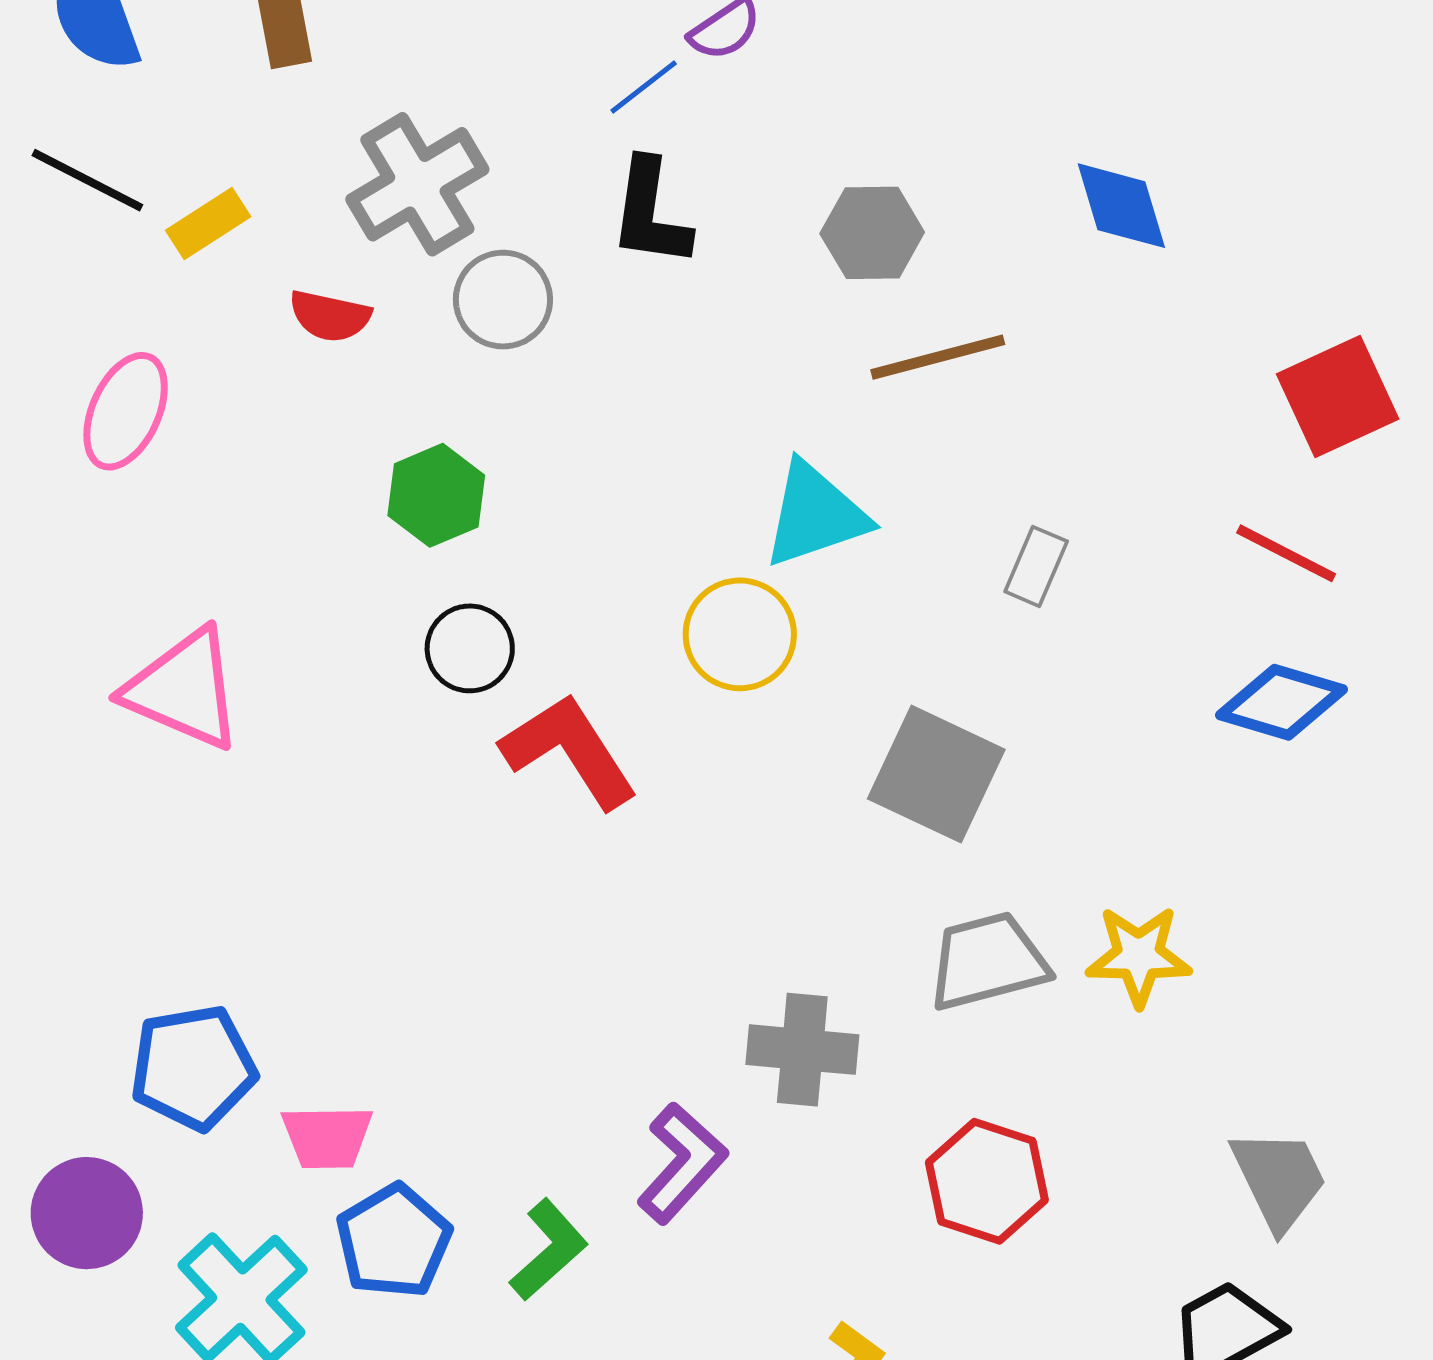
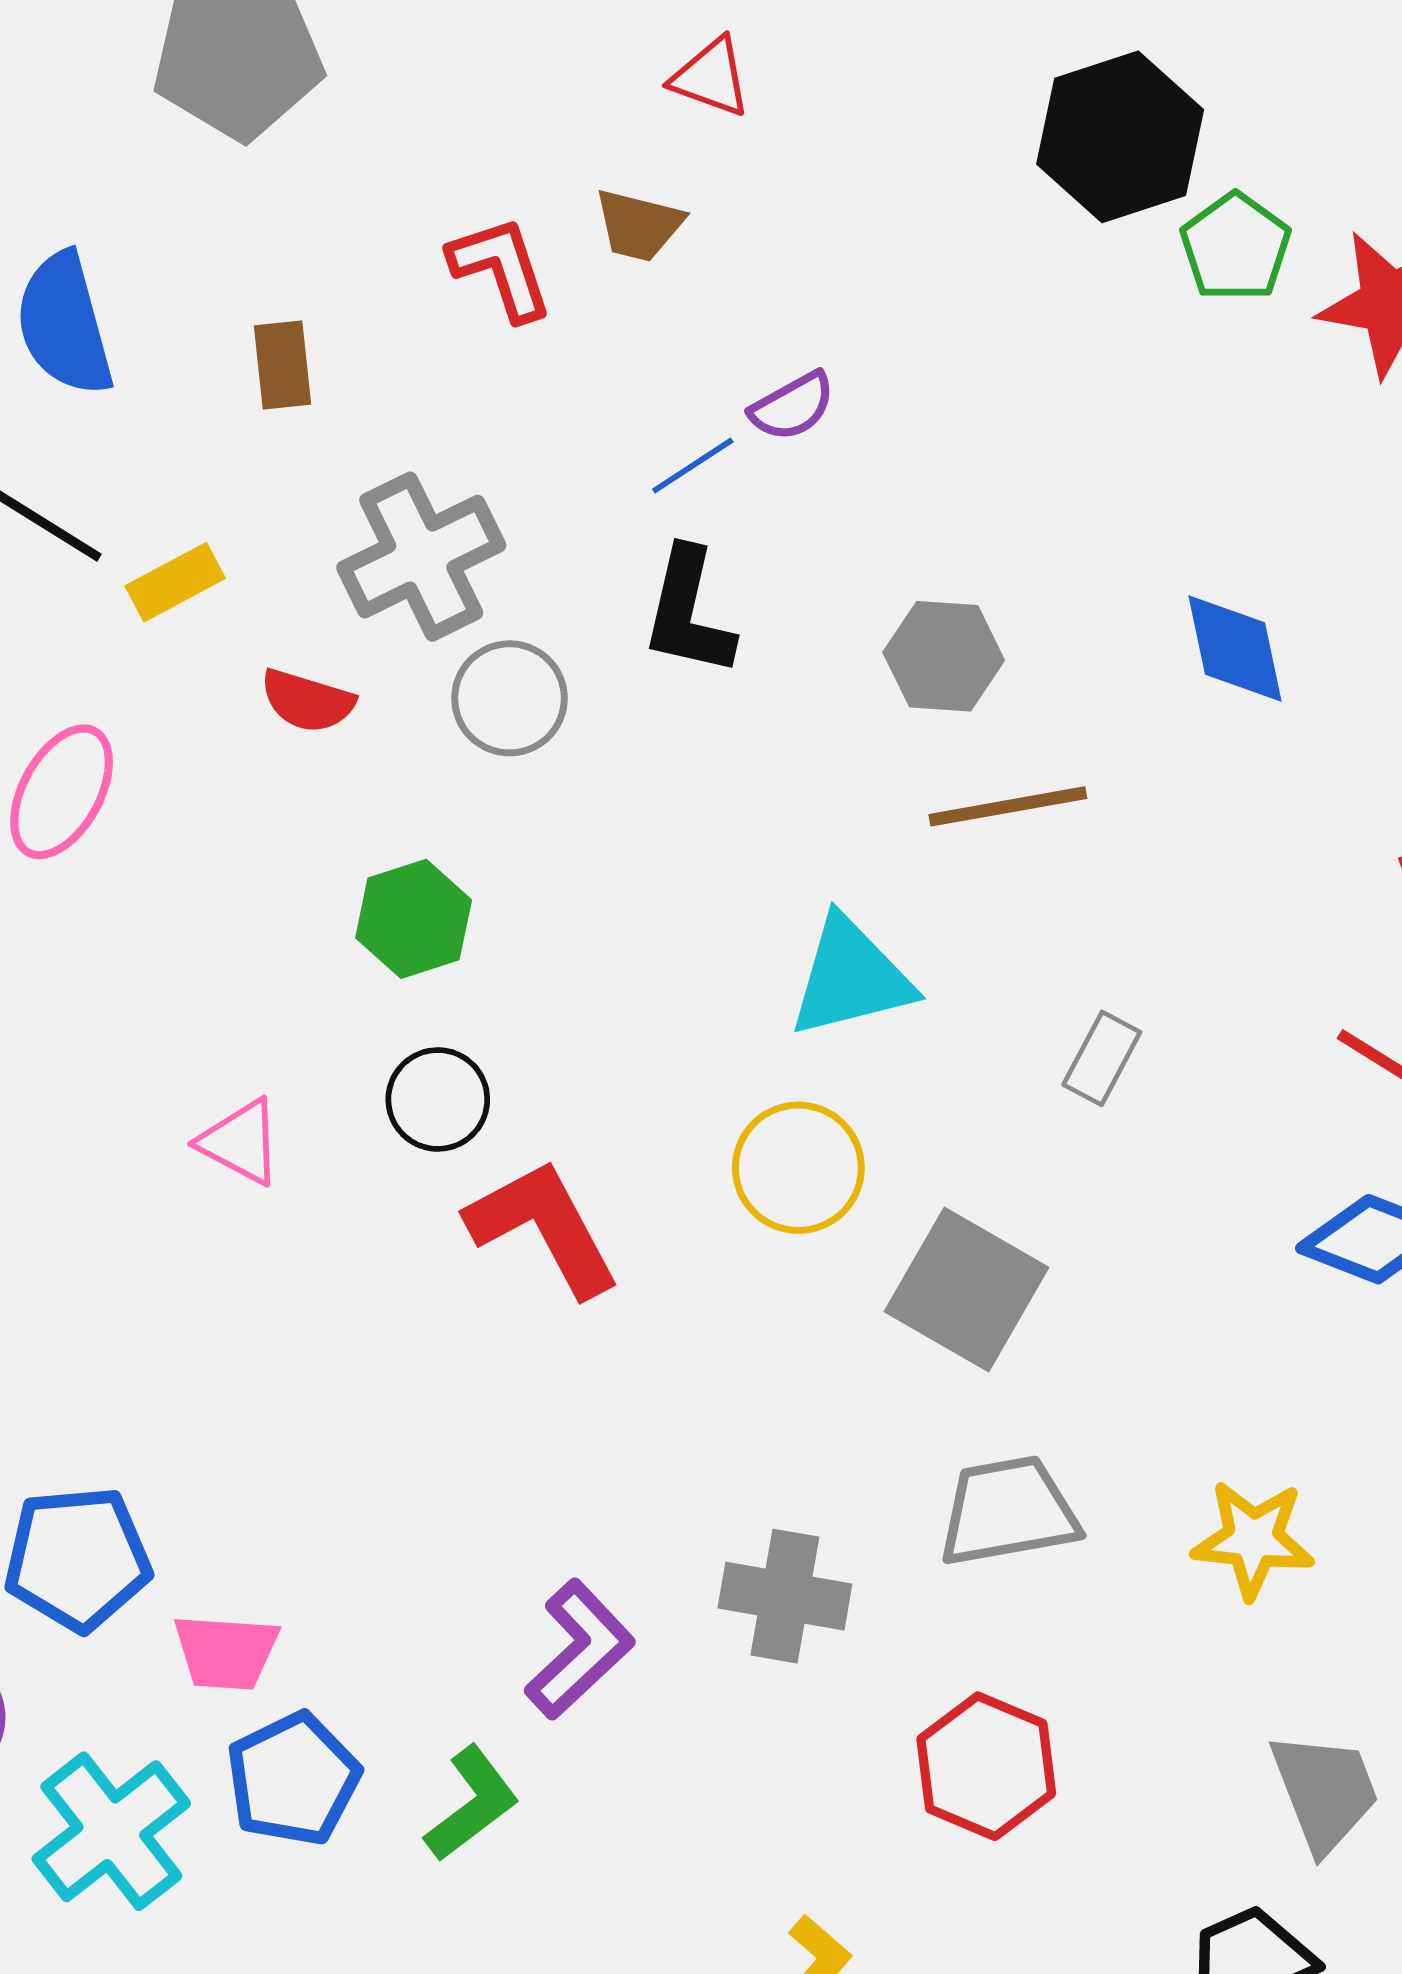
yellow circle: (740, 634) -> (798, 1168), moved
pink triangle: (184, 689) -> (240, 1142), moved, size x0.6
yellow star: (1139, 956) -> (1253, 1539), moved
purple L-shape: (682, 1163) -> (580, 1650), moved

